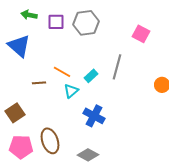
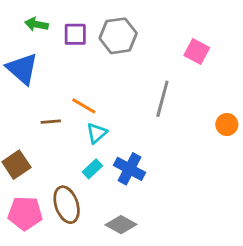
cyan rectangle: (91, 76) -> (92, 169), moved

